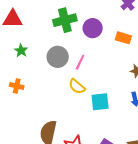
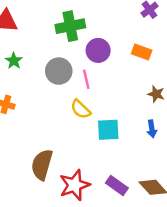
purple circle: (93, 28) -> (98, 50), moved
pink line: (80, 62) -> (86, 79), turned -42

